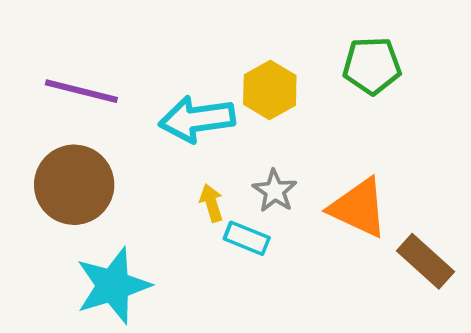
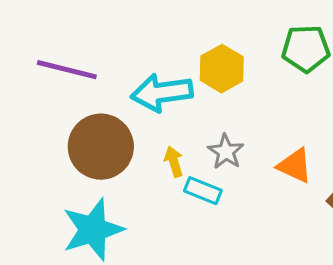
brown circle: (74, 185) -> (101, 147), moved
orange triangle: (359, 208) -> (295, 166), size x0.7

